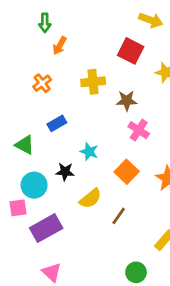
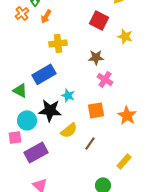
yellow cross: (93, 82) -> (58, 43), moved
orange cross: (42, 83) -> (22, 13), moved
blue rectangle: (57, 123) -> (44, 74), size x1.6
black star: (65, 172) -> (50, 110), size x1.6
orange square: (127, 172) -> (96, 110), turned 36

